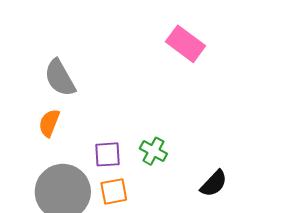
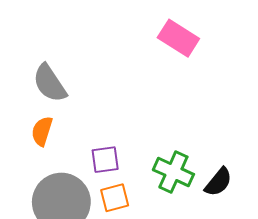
green cross: (153, 151) -> (173, 172), moved, size x1.4

